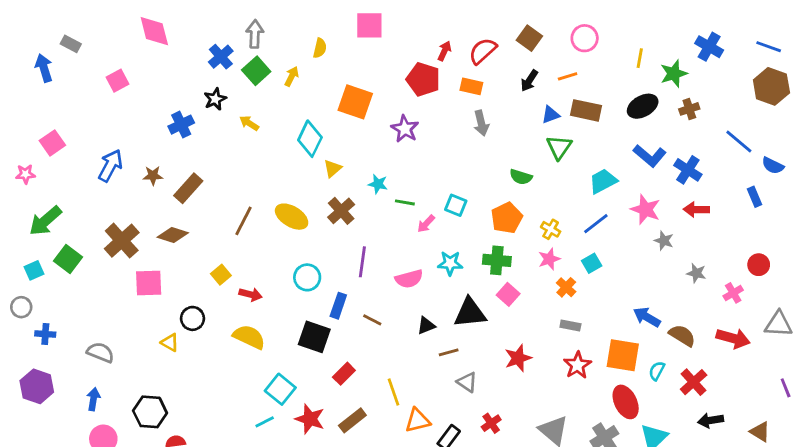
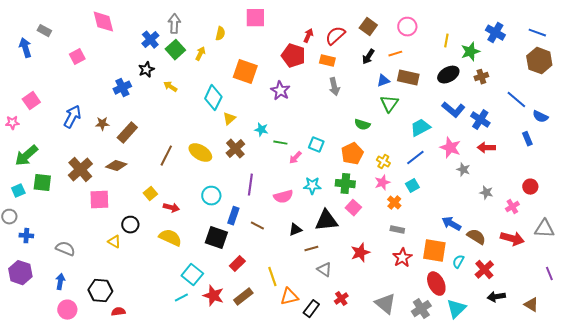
green square: (68, 259) -> (42, 183), turned -30

